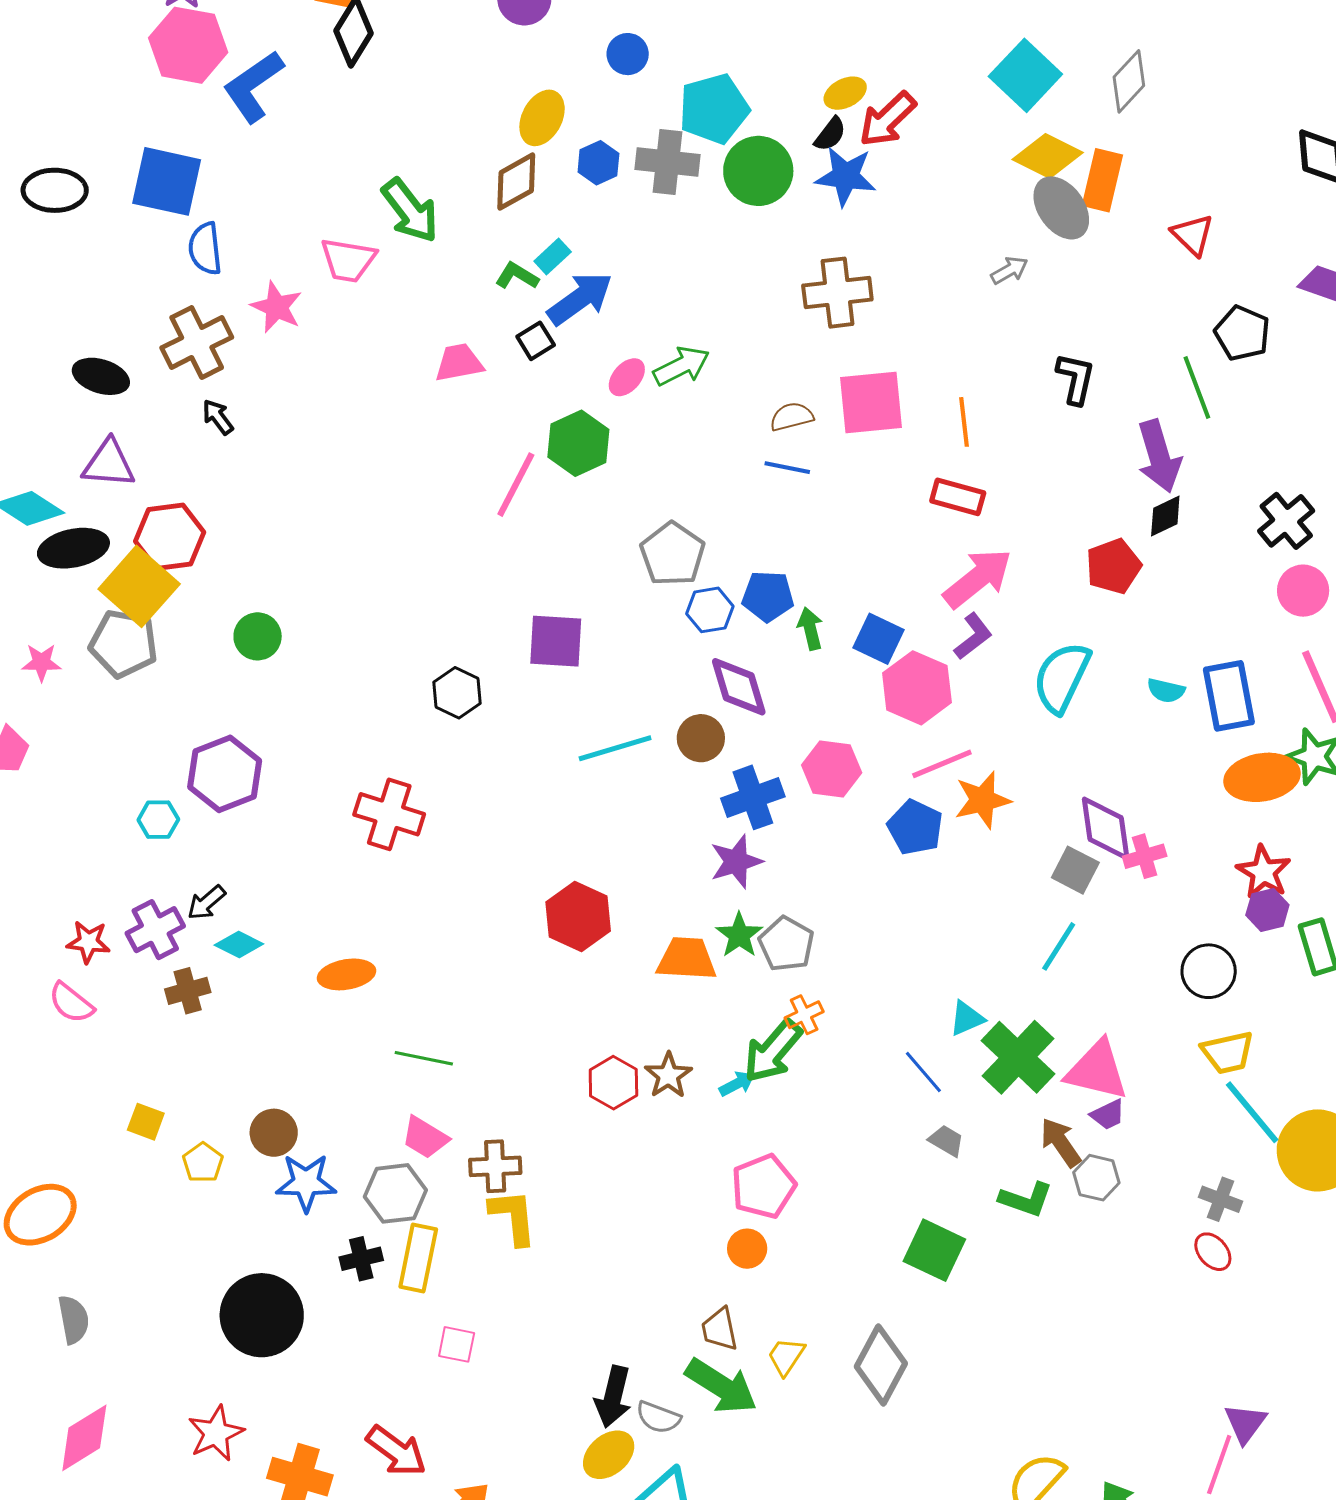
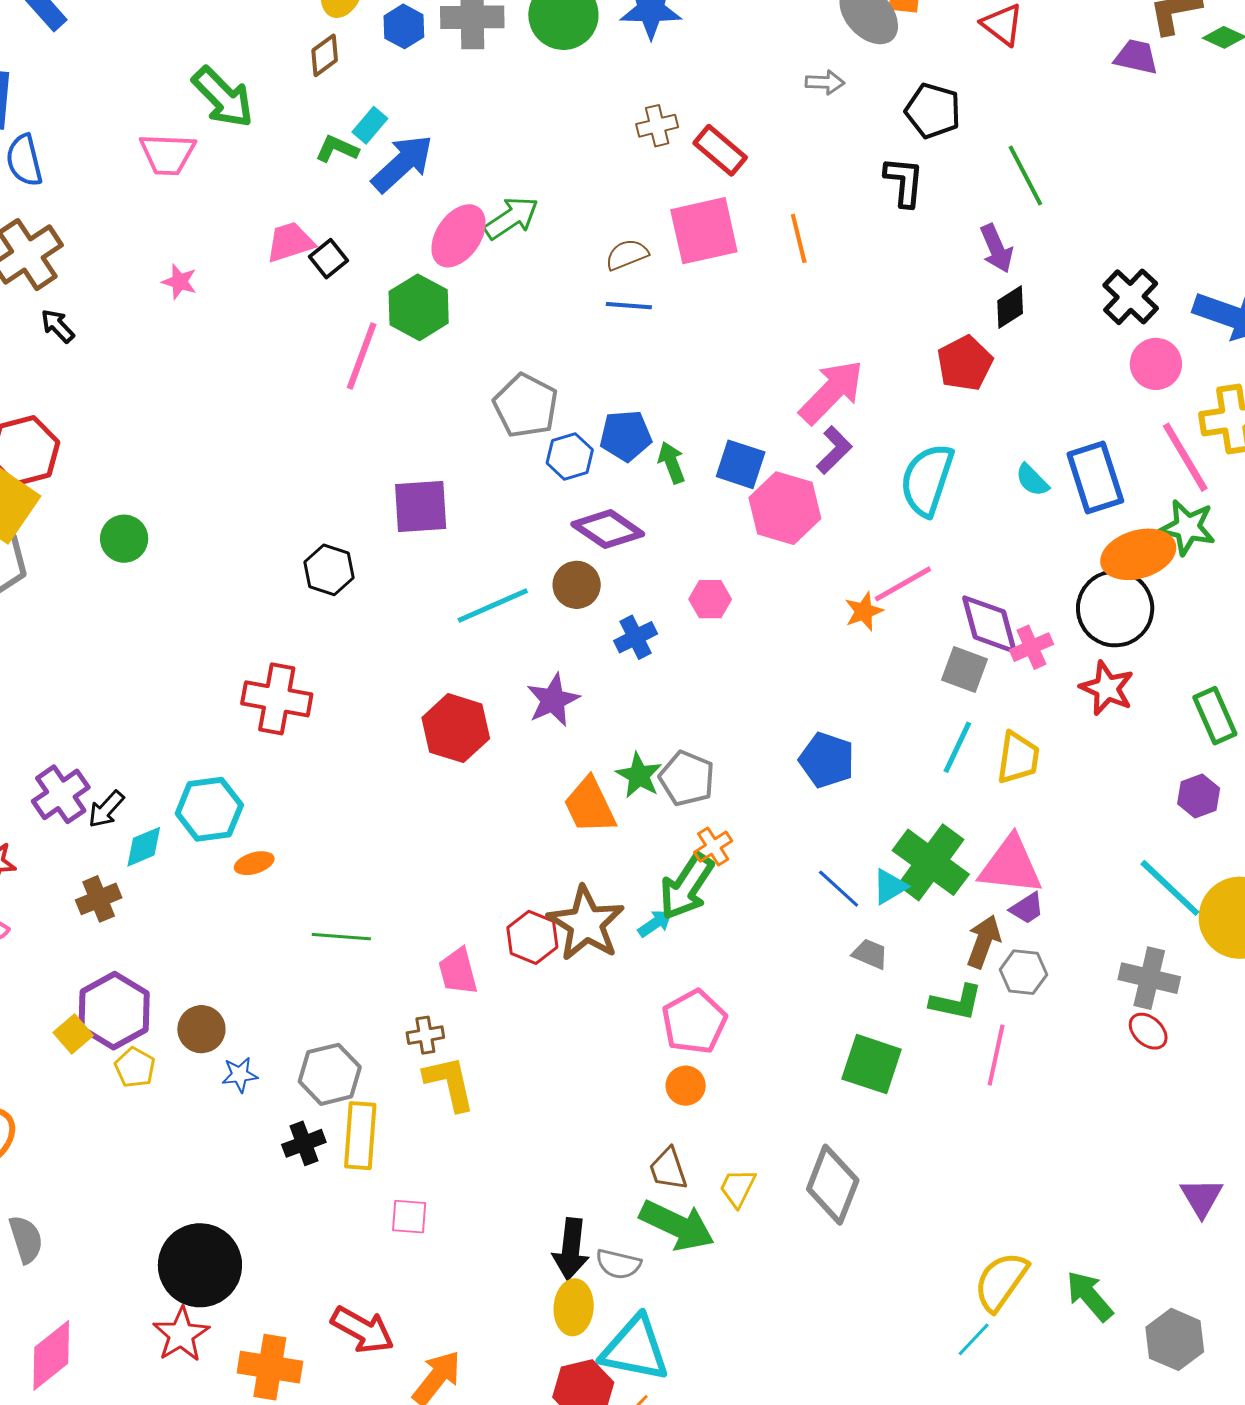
brown diamond: (516, 182) -> (325, 55), size x0.7
gray arrow: (1009, 270) -> (825, 82), turned 39
brown cross: (837, 293) -> (657, 126), size x0.6
pink star: (277, 307) -> (179, 282), moved, size x0.7
black pentagon: (1242, 333) -> (933, 111), moved
black square: (536, 341) -> (328, 259), moved
pink ellipse: (627, 377) -> (459, 236), size x1.6
purple arrow: (1159, 456) -> (996, 248), size x0.7
red rectangle: (958, 497) -> (720, 150), moved, turned 32
purple diamond: (739, 687) -> (608, 529), turned -32
cyan semicircle: (1166, 690) -> (1032, 480), turned 39
pink line: (942, 764) -> (903, 584), moved
pink hexagon: (832, 769) -> (710, 599), size x0.7
purple hexagon: (225, 774) -> (114, 1011), moved
blue cross: (753, 797) -> (636, 637), size x0.7
orange star: (983, 800) -> (864, 611), size x0.7
cyan hexagon: (158, 820) -> (209, 809), moved, size x1.6
blue pentagon: (915, 827) -> (827, 760), moved
purple star: (736, 862) -> (553, 700), moved
red star: (1264, 872) -> (1107, 688), moved
purple hexagon: (1267, 910) -> (1199, 796), moved
red hexagon: (578, 917) -> (456, 728), moved
purple cross: (155, 930) -> (61, 794), moved
cyan diamond: (239, 945) -> (144, 847), turned -42
orange trapezoid: (687, 959) -> (590, 806), turned -112
black circle: (1209, 971) -> (1115, 608), moved, size x1.4
orange ellipse: (347, 974) -> (254, 863), size x0.7
cyan triangle: (967, 1018) -> (890, 887), moved
yellow trapezoid: (1228, 1052) -> (1018, 758), moved, turned -62
brown star: (668, 1075) -> (586, 923), size x1.6
yellow square: (146, 1122) -> (73, 1034), turned 36
pink trapezoid: (425, 1137) -> (458, 971), moved, turned 51
brown arrow: (1061, 1142) -> (984, 941), turned 62
brown cross: (495, 1166) -> (425, 1035), size x0.7
blue star: (306, 1183) -> (240, 1075), size x0.6
gray cross: (1221, 1199) -> (1149, 978), size x1.4
black circle: (262, 1315) -> (200, 1265), moved
yellow ellipse: (609, 1455) -> (574, 1307), turned -38
pink line: (1219, 1465) -> (996, 1055), moved

